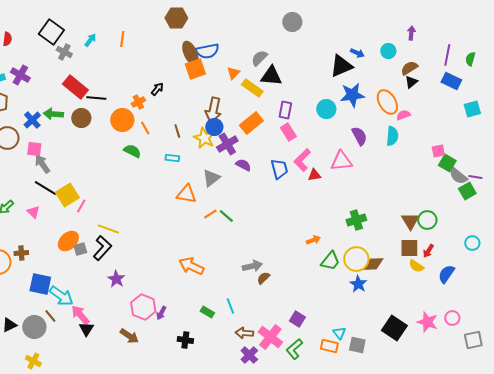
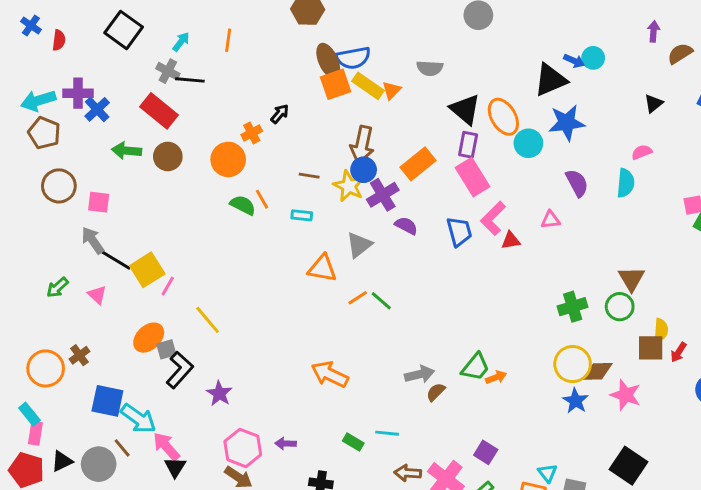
cyan circle: (388, 51) -> (593, 58), moved
gray cross: (64, 52) -> (168, 71), moved
gray semicircle: (259, 58) -> (430, 68), turned -132
brown semicircle: (409, 68) -> (680, 53), moved
purple cross: (20, 75) -> (78, 93), turned -30
black triangle: (271, 76) -> (465, 109), moved, turned 35
yellow rectangle: (252, 88) -> (368, 86), moved
black line: (96, 98) -> (190, 80), moved
orange ellipse: (387, 102) -> (503, 117), moved
blue cross: (32, 120) -> (97, 109), moved
orange line: (145, 128) -> (262, 199), moved
brown line: (177, 131) -> (309, 176), turned -64
pink rectangle: (288, 132) -> (472, 177), size x1.4
pink triangle: (341, 161) -> (550, 220), size x0.6
gray arrow: (42, 164) -> (93, 240), moved
green circle: (427, 220) -> (620, 307), moved
brown triangle: (410, 221) -> (631, 279), moved
yellow line: (108, 229) -> (208, 320), turned 30
orange arrow: (313, 240) -> (496, 377), moved
black L-shape: (102, 248) -> (180, 370), moved
brown cross: (21, 253) -> (79, 355), turned -32
green trapezoid: (330, 261) -> (475, 367), moved
yellow semicircle: (416, 266) -> (661, 330), moved, turned -119
cyan line: (230, 306) -> (387, 433), turned -63
pink hexagon: (143, 307) -> (243, 448), moved
purple arrow: (161, 313) -> (286, 444), turned 64
pink star: (427, 322) -> (626, 395), moved

